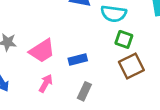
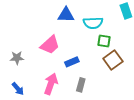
pink trapezoid: (42, 51) -> (50, 45), moved
pink arrow: (46, 83) -> (51, 84), size x1.5

